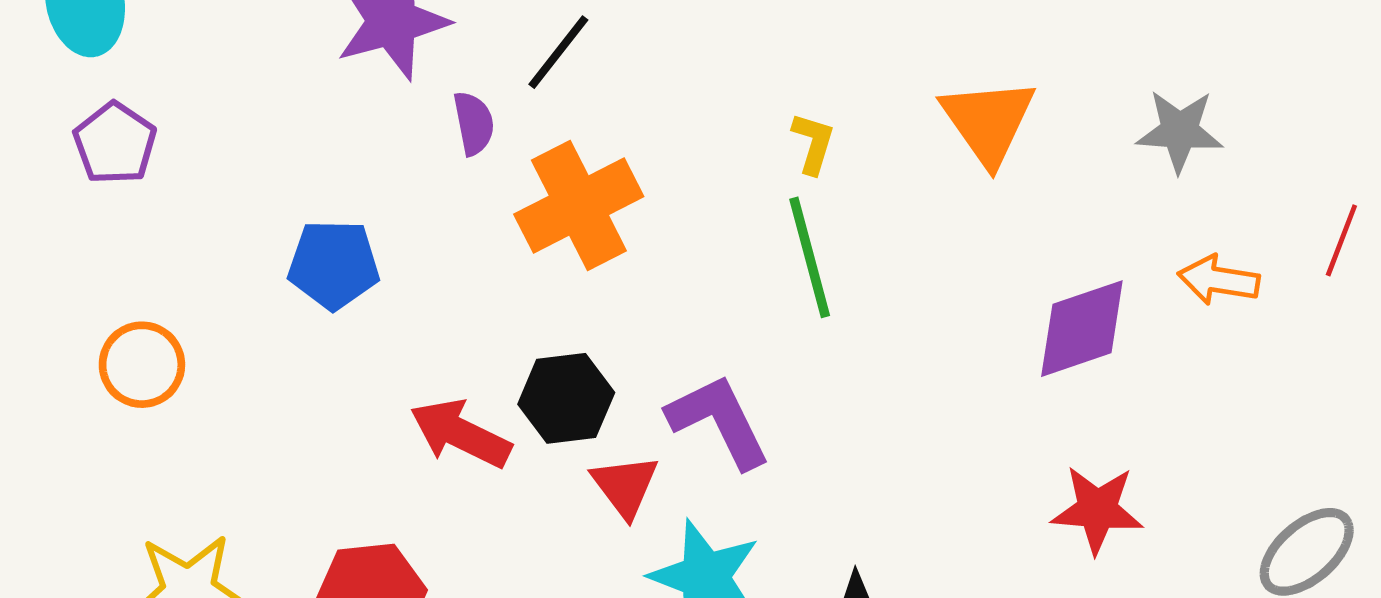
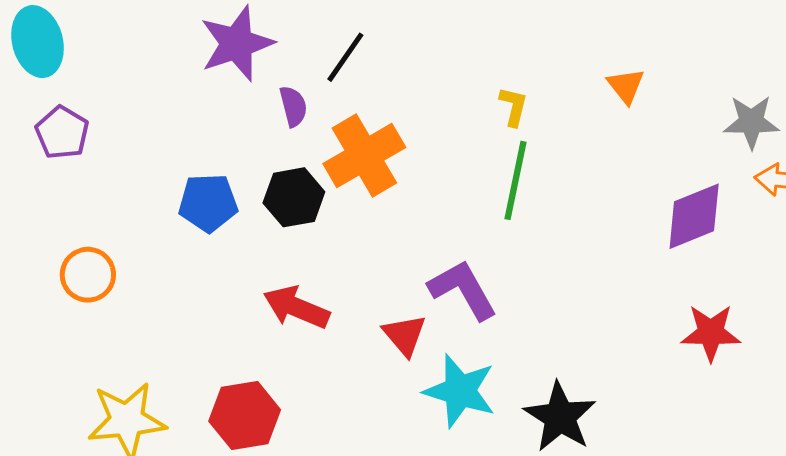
orange triangle: (988, 121) -> (626, 86), size x0.6
gray star: (1180, 131) -> (751, 122), moved
green line: (810, 257) -> (515, 180), turned 30
black hexagon: (566, 398) -> (294, 197), moved

